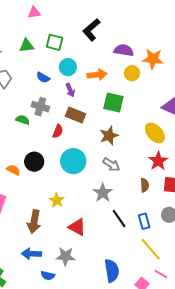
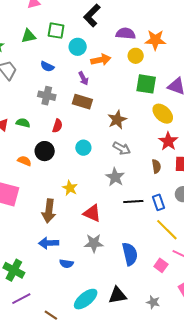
cyan circle: (68, 67) -> (78, 47), moved
purple arrow: (70, 90) -> (83, 78), moved
green square: (113, 102) -> (146, 84), moved
green semicircle: (23, 120) -> (23, 123), moved
red semicircle: (58, 131) -> (57, 126), moved
cyan circle: (73, 161) -> (83, 148), size x0.6
black line: (119, 219) -> (133, 202), turned -54
gray star: (66, 256) -> (94, 243), moved

